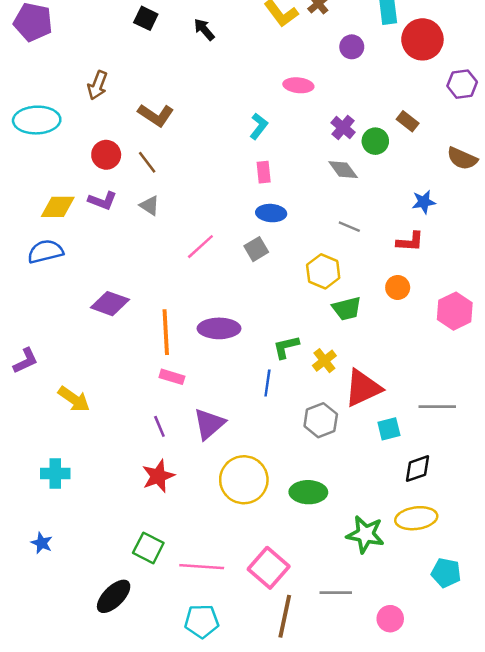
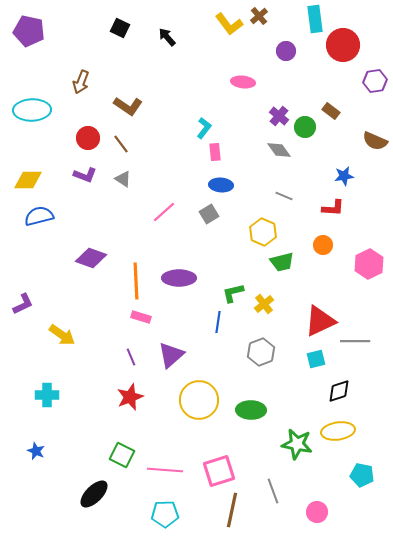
cyan L-shape: (259, 126) -> (204, 128), moved
yellow diamond: (58, 207) -> (28, 180), moved
red triangle: (363, 388) -> (320, 321), moved
pink square: (269, 568) -> (219, 471), turned 32
gray line: (336, 593) -> (273, 491), turned 70

